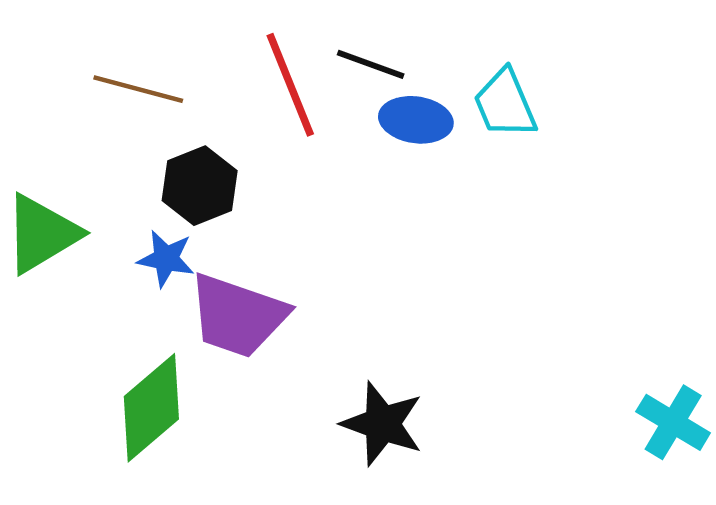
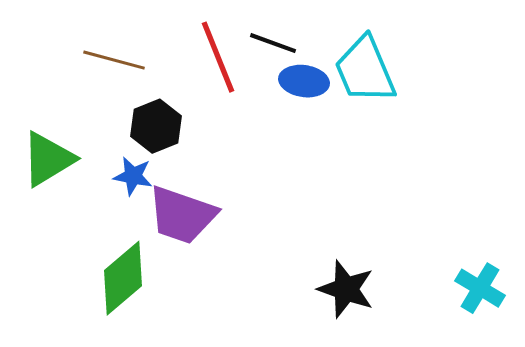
cyan trapezoid: (505, 104) -> (365, 70), size x1.4
black star: (382, 424) -> (346, 289), moved

